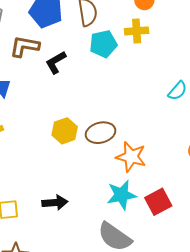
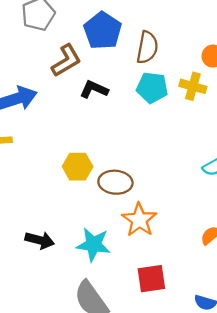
brown L-shape: (25, 46) -> (66, 60), turned 120
black L-shape: (56, 62) -> (94, 89), turned 35
cyan star: (122, 195) -> (93, 245), moved

